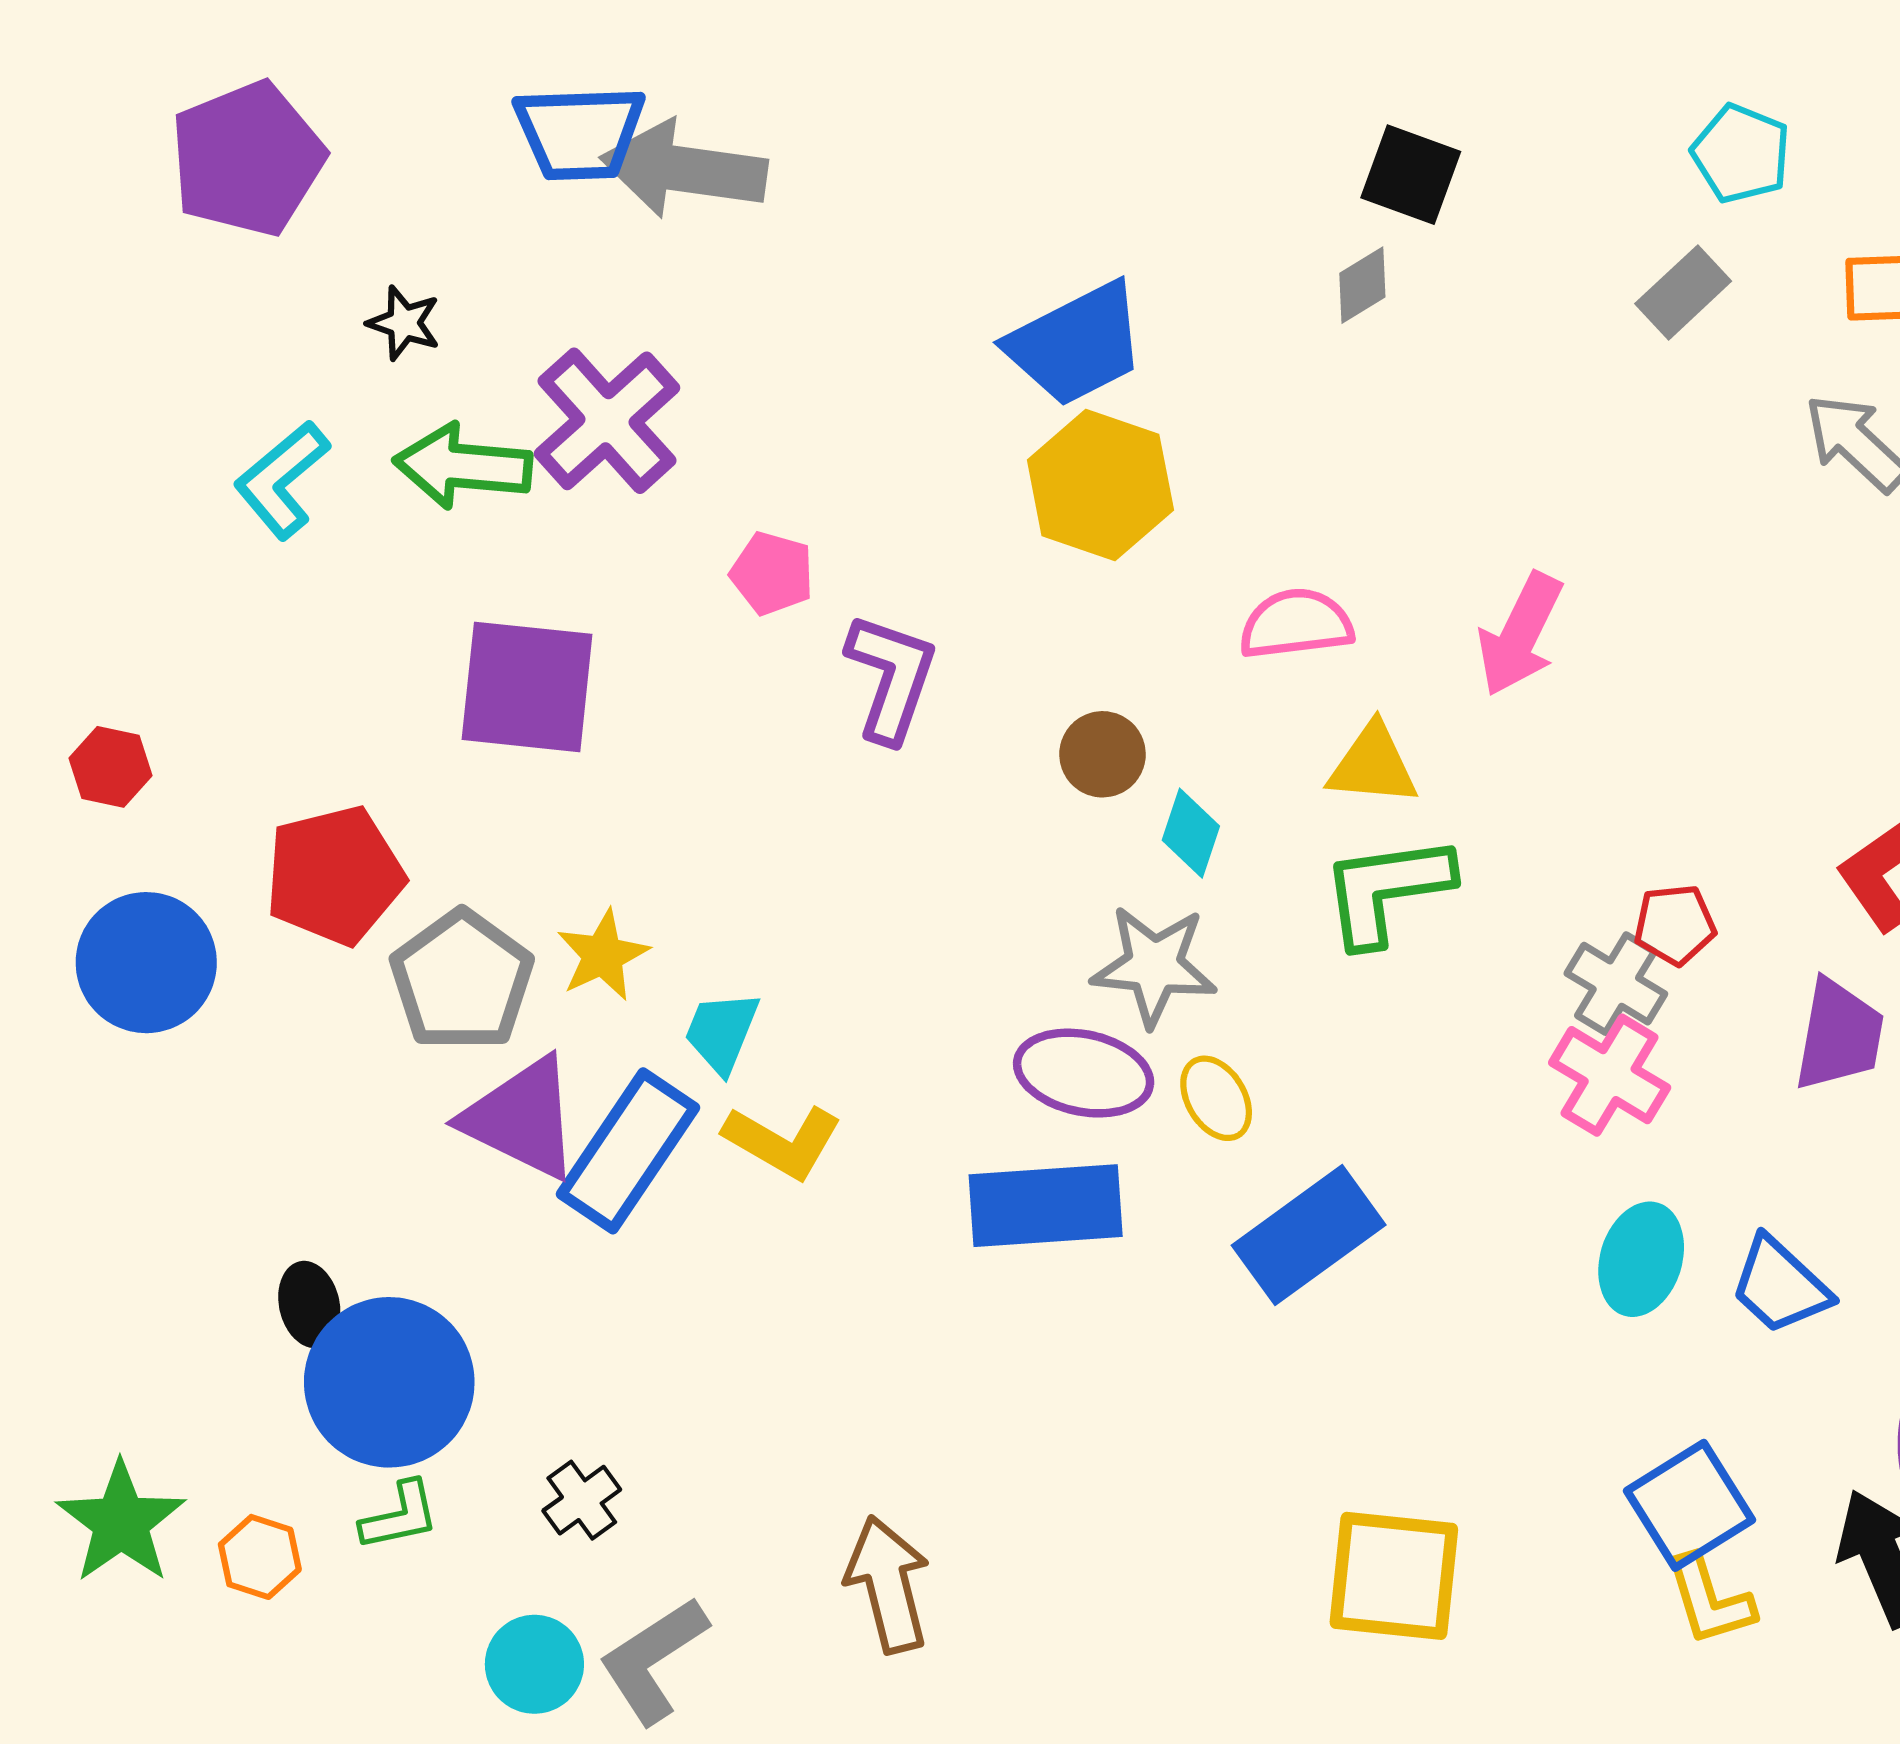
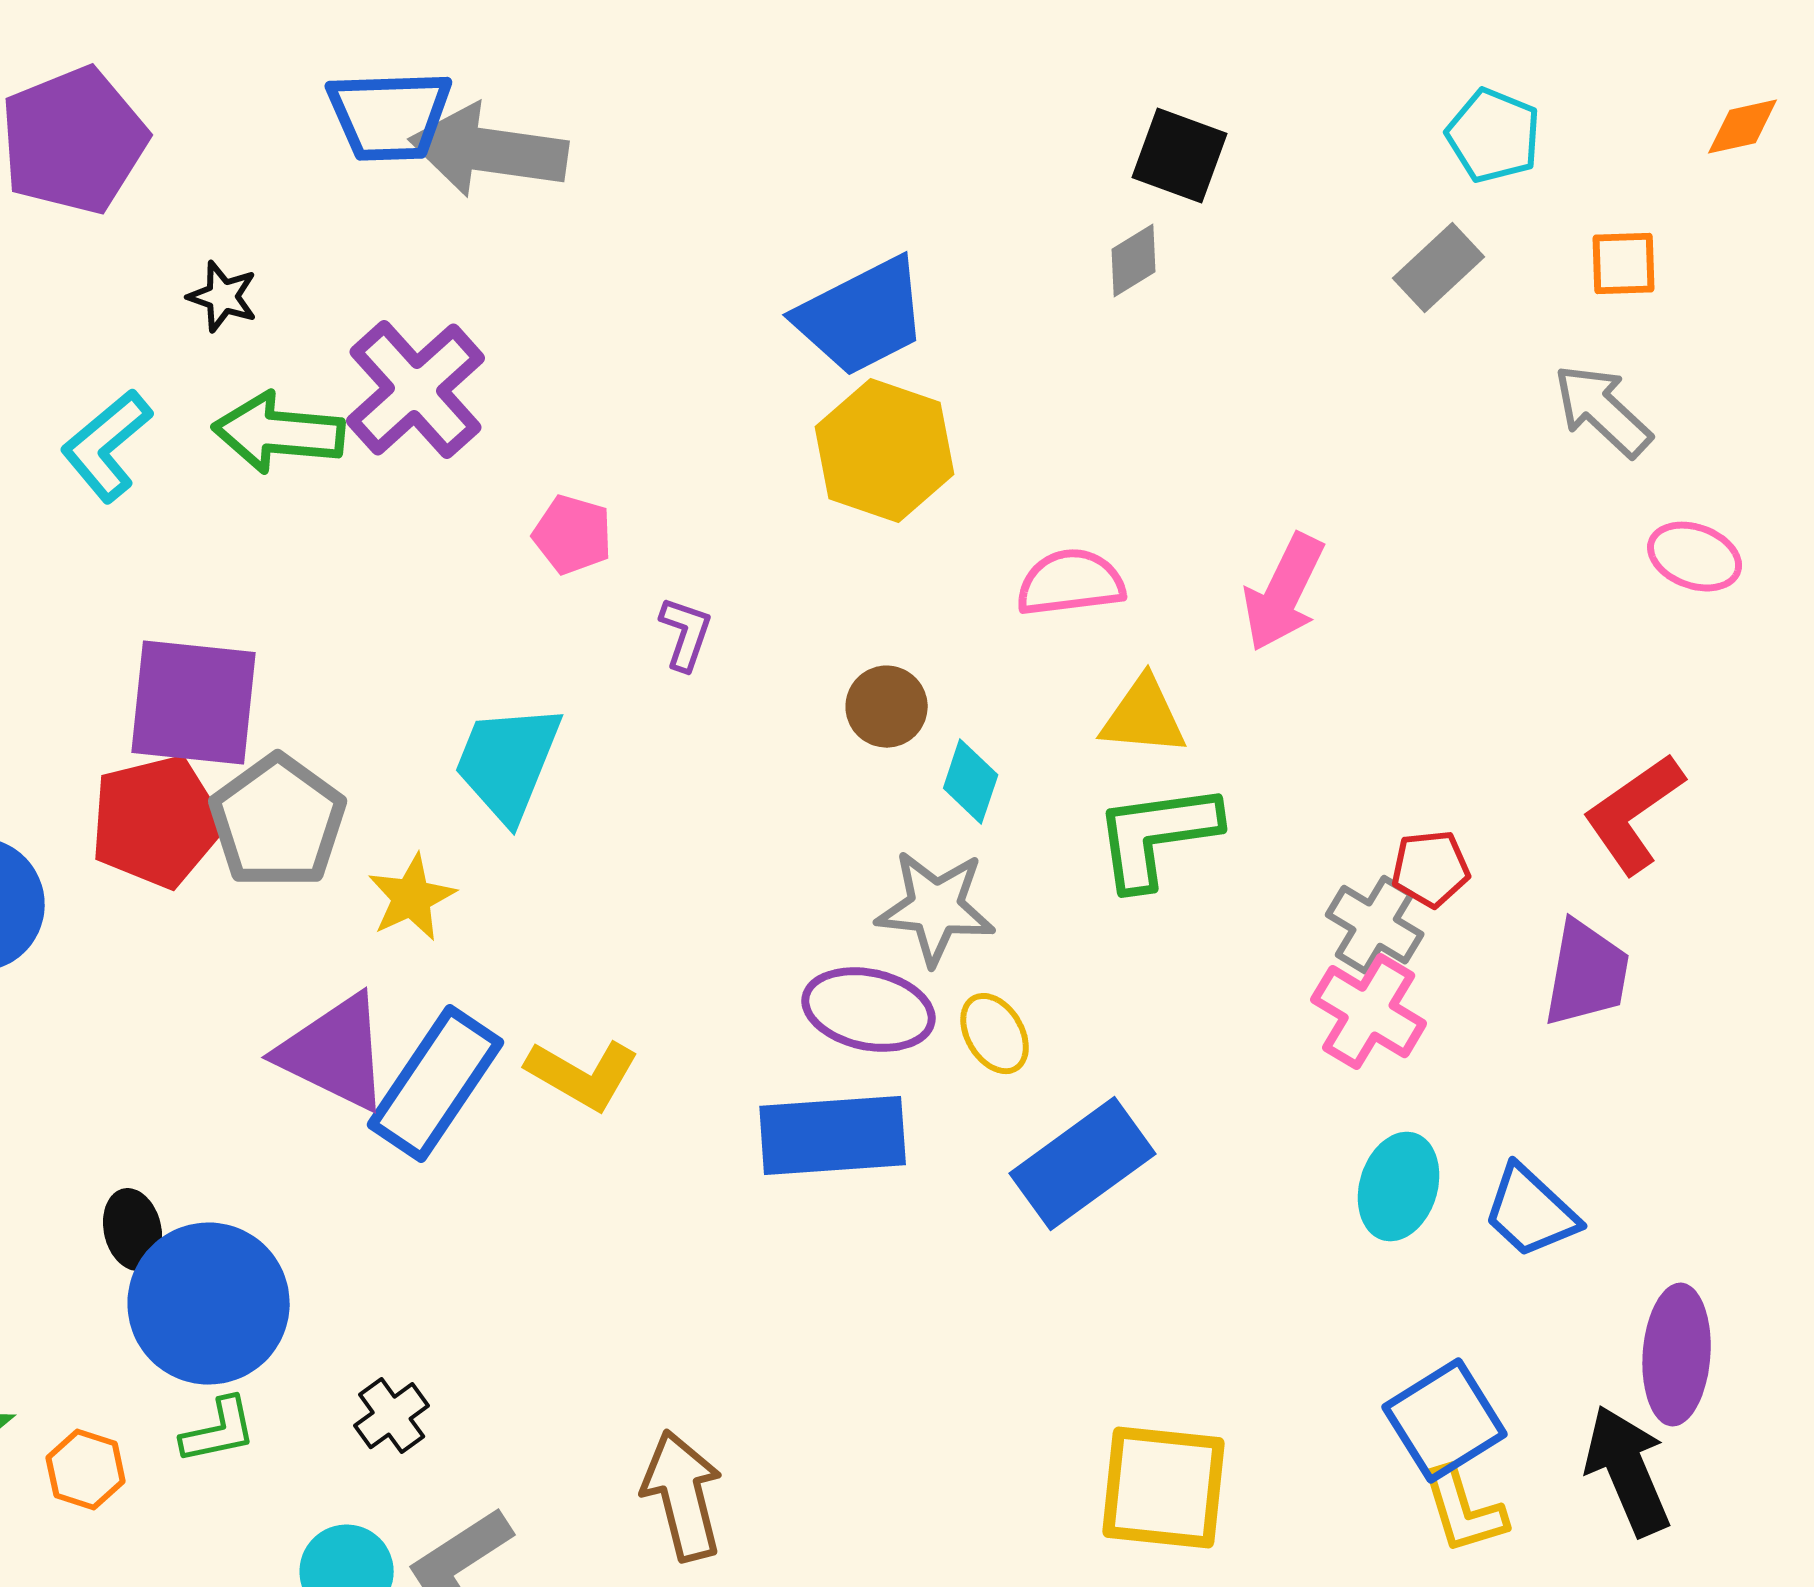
purple L-shape: (891, 677) -> (686, 634), size x0.6
purple square: (527, 687) -> (194, 703), moved
gray pentagon: (462, 980) -> (278, 822), moved
cyan trapezoid: (722, 1032) -> (508, 763), moved, size x1.5

